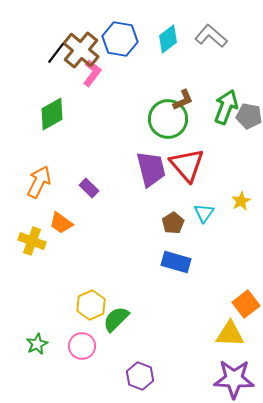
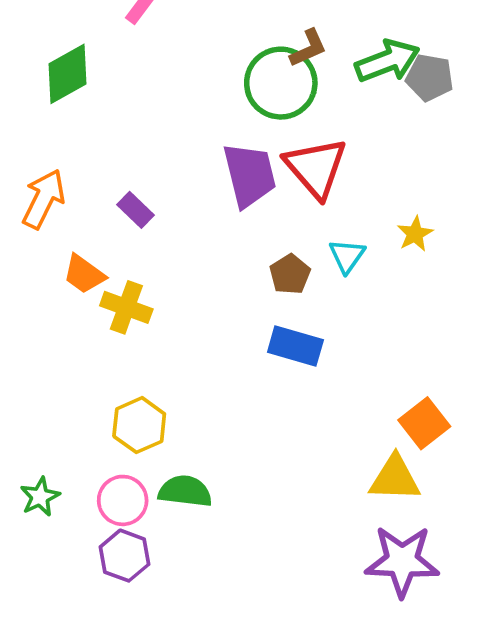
green arrow: (226, 107) -> (387, 61), turned 48
yellow cross: (32, 241) -> (126, 307), moved
green semicircle: (116, 319) -> (185, 491), moved, turned 52
purple hexagon: (140, 376) -> (124, 556), moved

